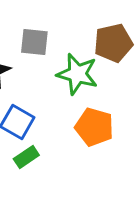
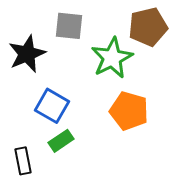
green star: (77, 74) -> (112, 58), turned 30

